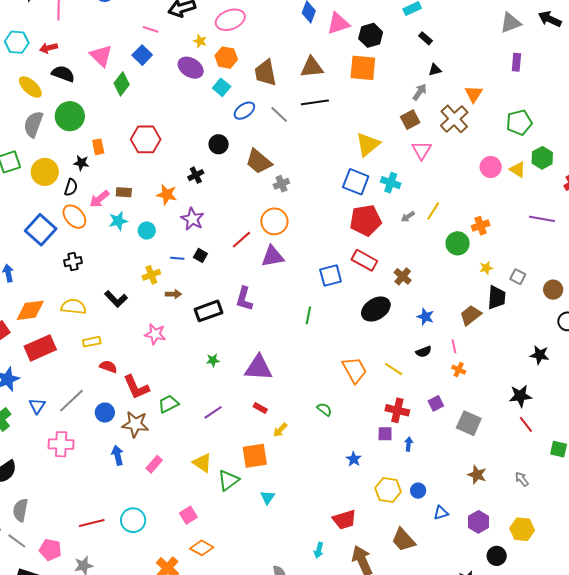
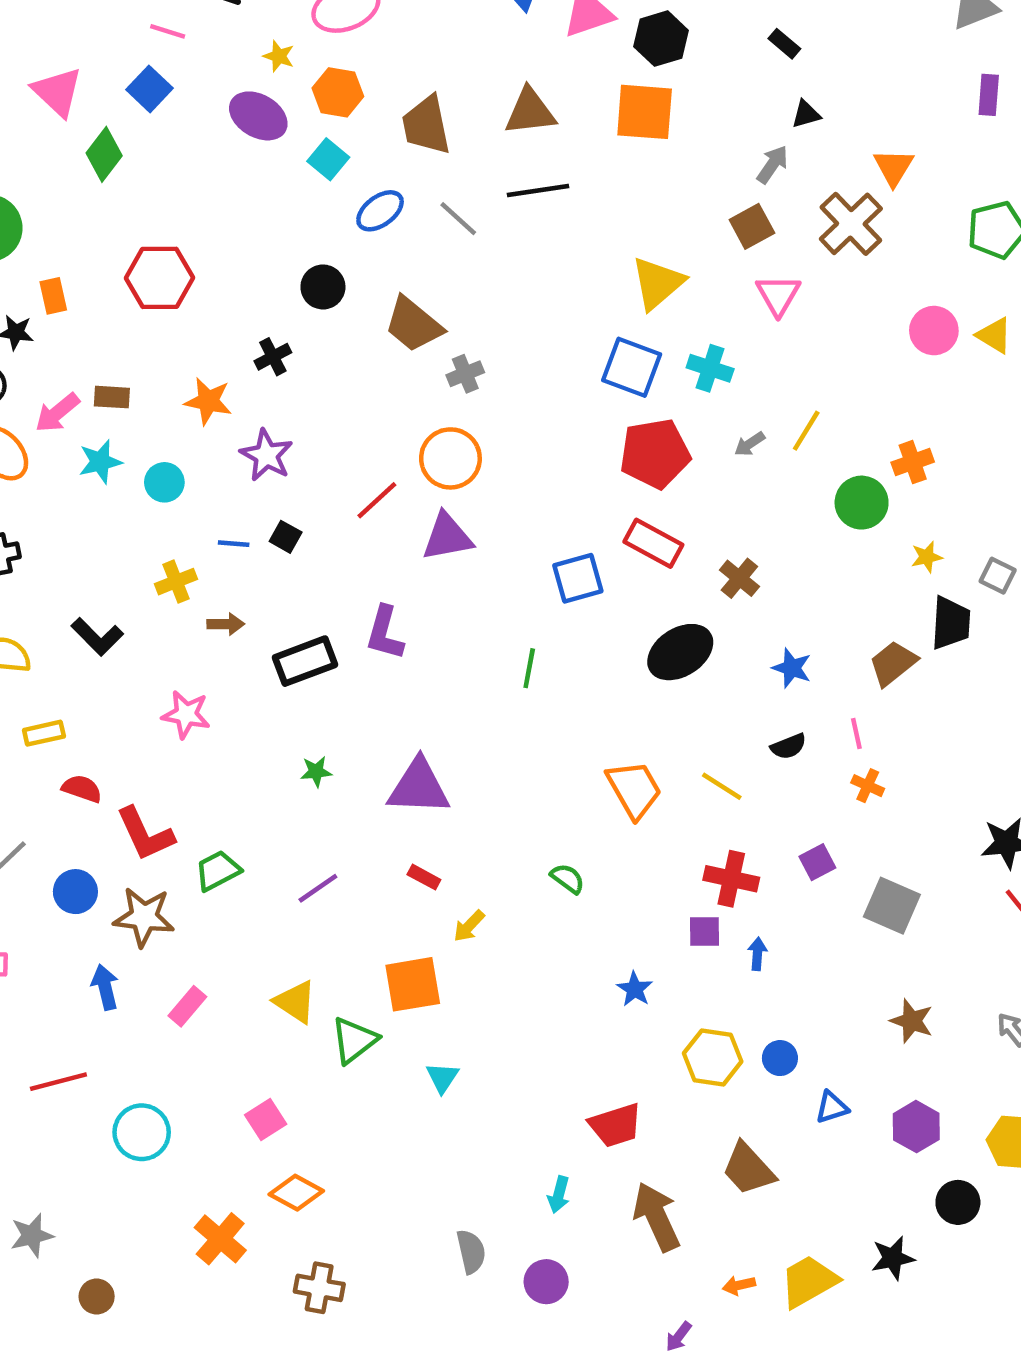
red line: (92, 523) -> (58, 1082), moved

